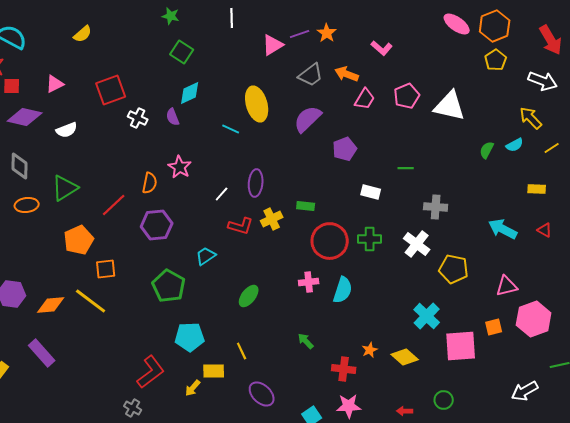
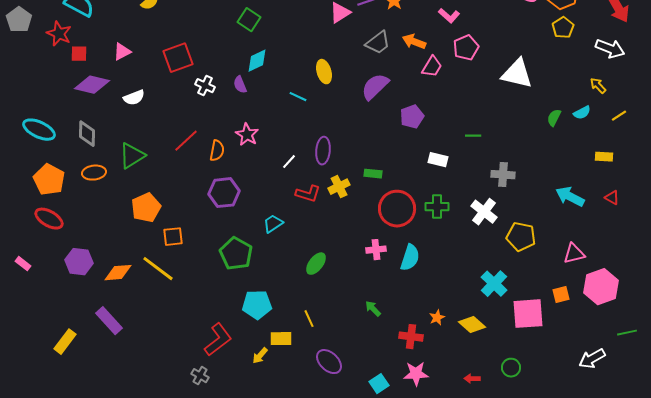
pink pentagon: (407, 96) -> (466, 48), moved
yellow ellipse: (257, 104) -> (324, 72), size x0.7
yellow arrow: (531, 118) -> (598, 86), size x0.7
red line: (114, 205) -> (186, 141), moved

